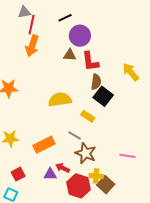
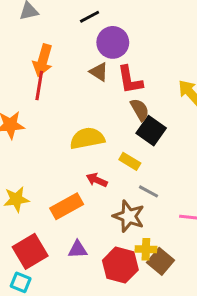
red line: (32, 25) -> (39, 86), moved
brown triangle: (70, 55) -> (99, 72), turned 32
brown semicircle: (96, 82) -> (140, 110), turned -35
gray line: (75, 136) -> (148, 191), moved
red arrow: (63, 168) -> (97, 180), moved
red square: (18, 174) -> (30, 251), size x1.6

